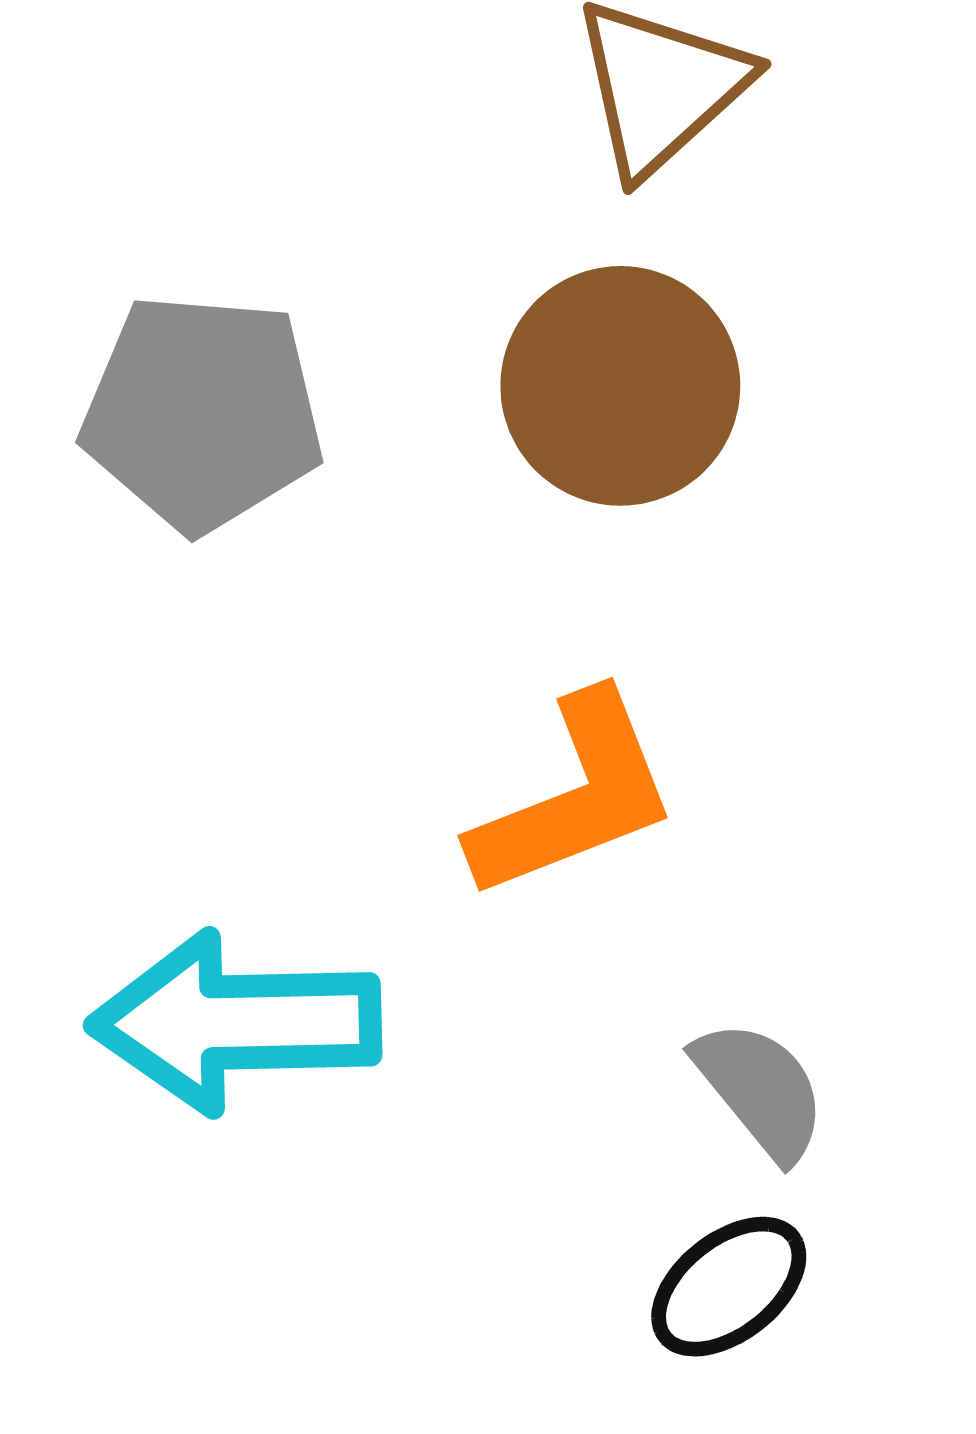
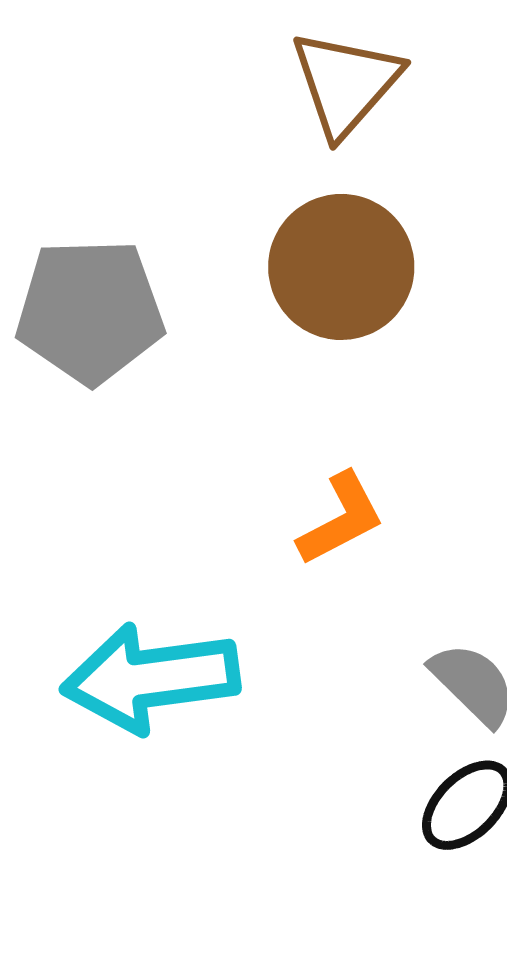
orange L-shape: (574, 797) -> (341, 519), size x0.7

